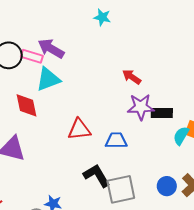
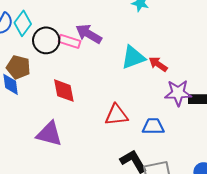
red arrow: (132, 77) -> (158, 64), moved
cyan triangle: (48, 79) -> (133, 57), moved

